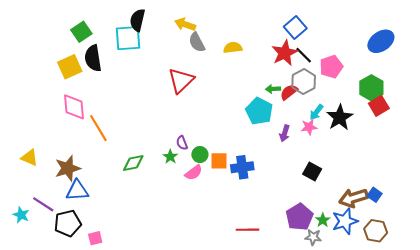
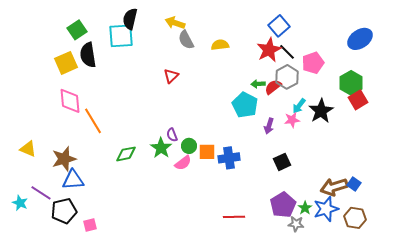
red triangle: (181, 80) -> (171, 76), size x0.6
green star: (170, 157) -> (161, 148), size x1.5
black square: (312, 171) -> (282, 162), moved, turned 36

